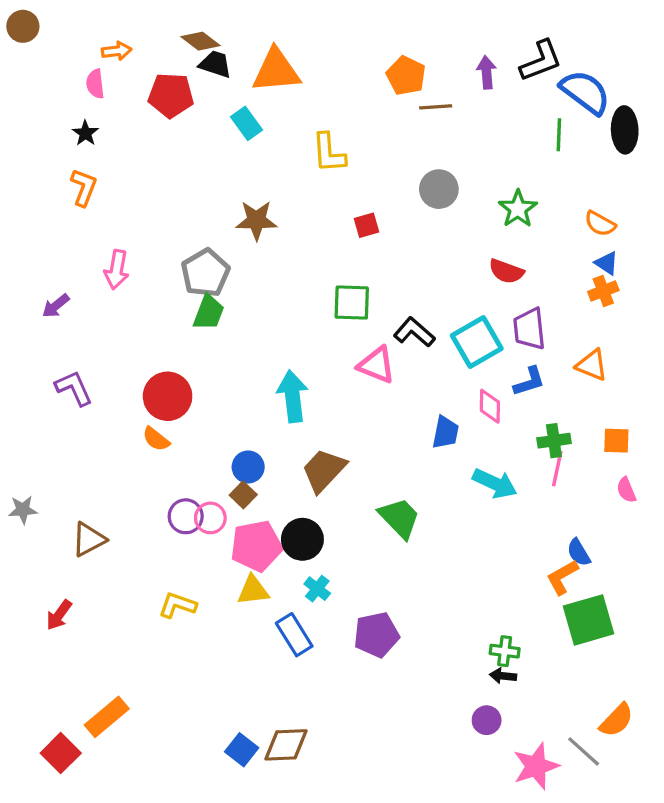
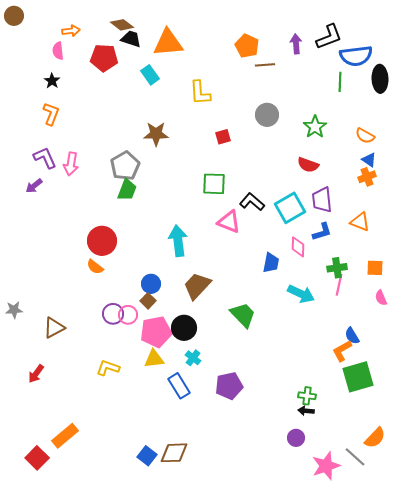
blue semicircle: (585, 92) -> (356, 56), turned 136
purple L-shape: (74, 388) -> (45, 158), moved

